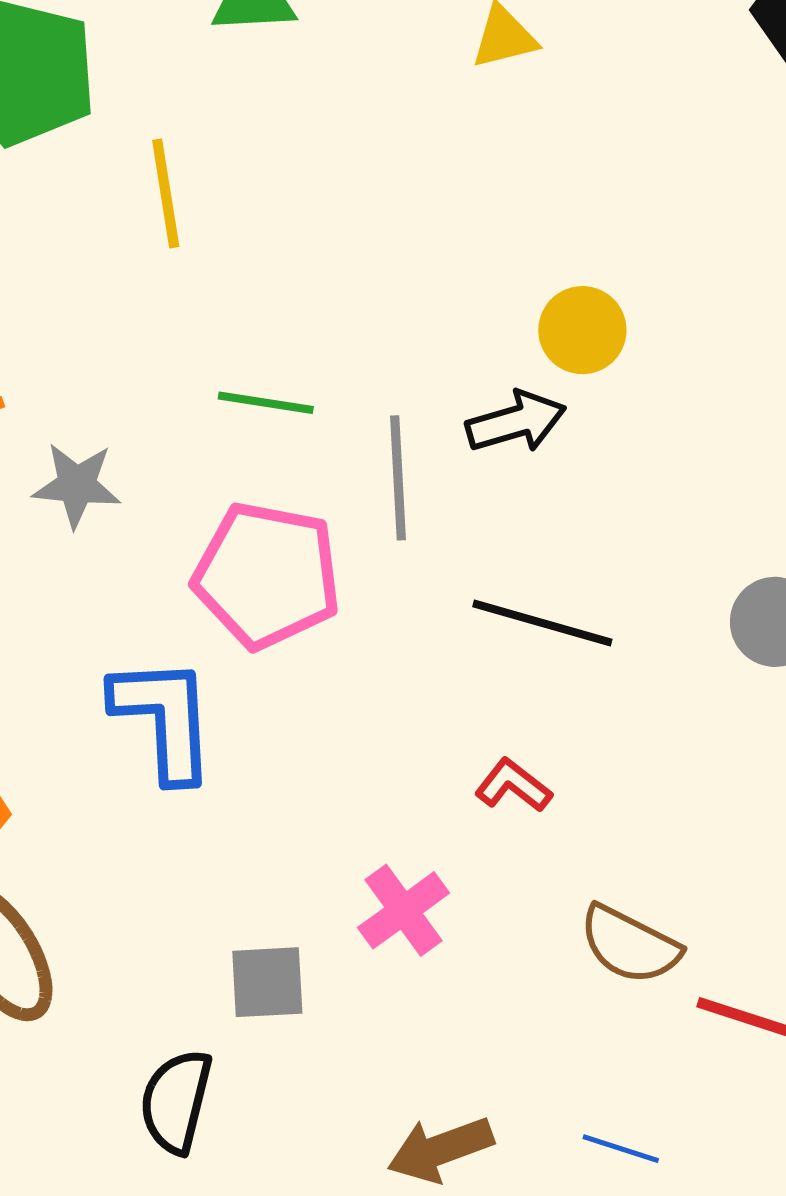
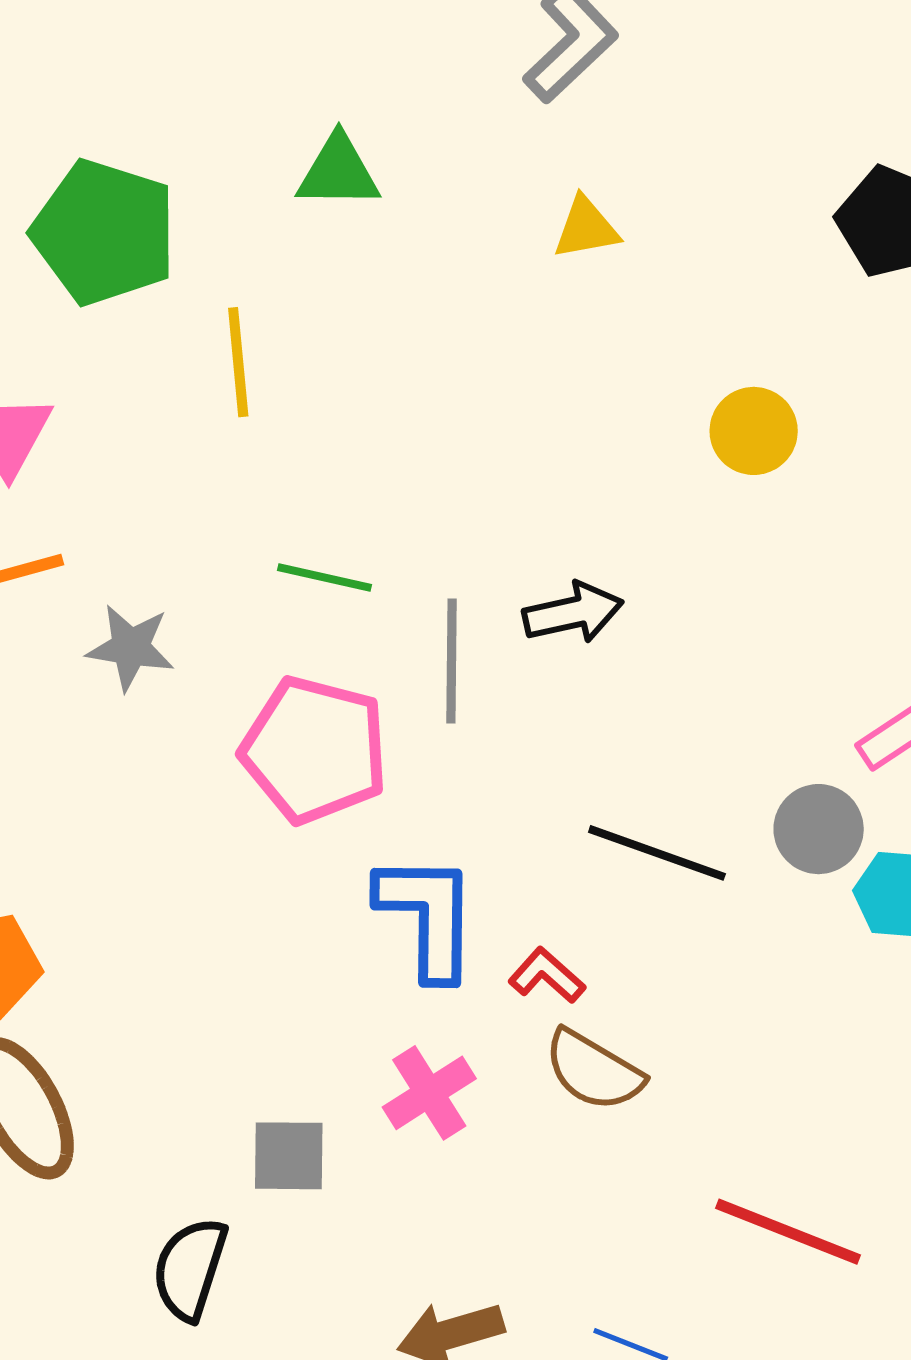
yellow circle: (582, 330) -> (754, 431), moved
black line: (542, 623) -> (657, 853), moved
blue L-shape: (164, 719) -> (428, 916), moved
brown semicircle: (630, 945) -> (594, 1070), moved

